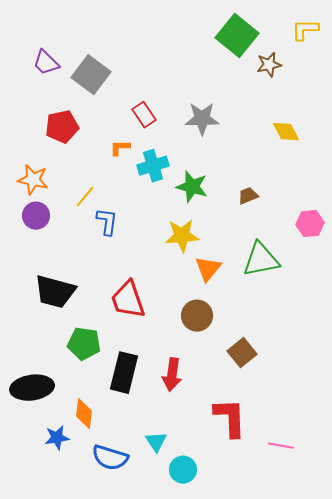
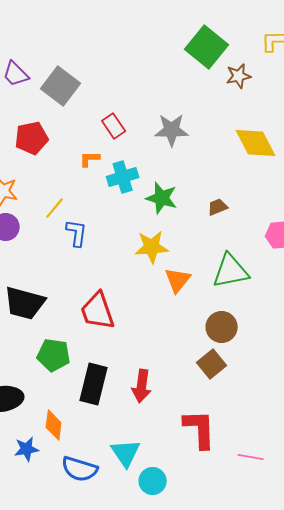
yellow diamond: (286, 132) -> (256, 143), size x1.5
brown circle: (197, 316) -> (222, 327), moved
cyan triangle: (156, 442) -> (126, 453), size x1.4

